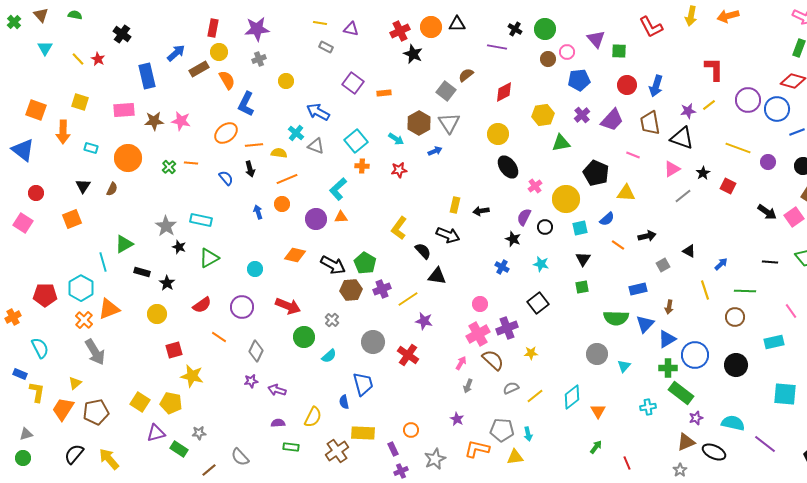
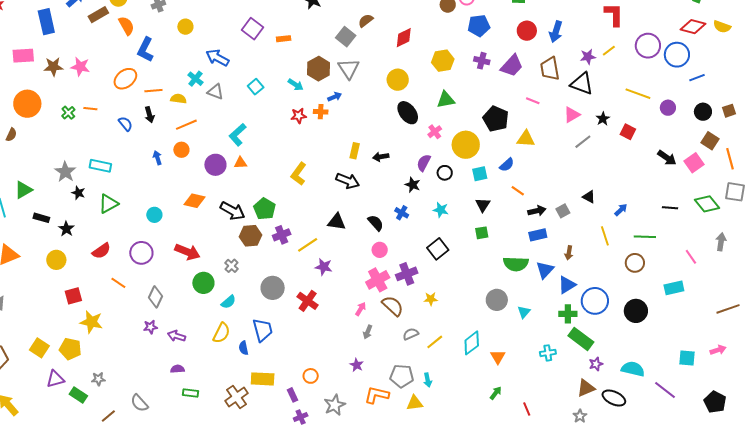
purple cross: (582, 115) -> (482, 61), turned -35
cyan square: (356, 141) -> (256, 87), size x0.7
green triangle: (561, 143) -> (446, 100), moved
orange cross: (362, 166) -> (321, 112), moved
black arrow: (647, 236) -> (537, 211), moved
black semicircle: (423, 251) -> (376, 223), moved
cyan square: (785, 394) -> (687, 358), moved, size x0.7
yellow semicircle: (313, 417) -> (221, 333), moved

